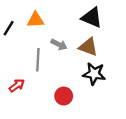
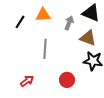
gray arrow: (59, 44) -> (69, 23), moved, turned -96
red arrow: (17, 85) -> (27, 81), moved

